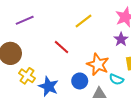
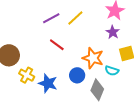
purple line: (25, 20) -> (51, 18), moved

